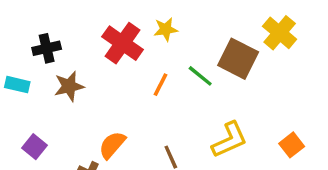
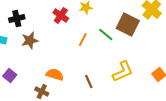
red cross: (123, 43) -> (61, 16), size x0.7
orange semicircle: (112, 145) -> (55, 74), turned 66

